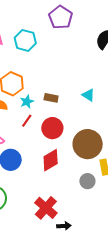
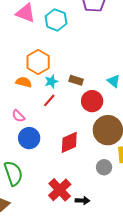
red circle: (52, 128) -> (92, 101), moved
black arrow: (64, 226) -> (82, 201), moved

